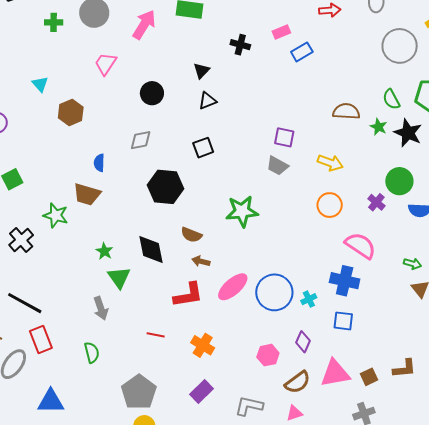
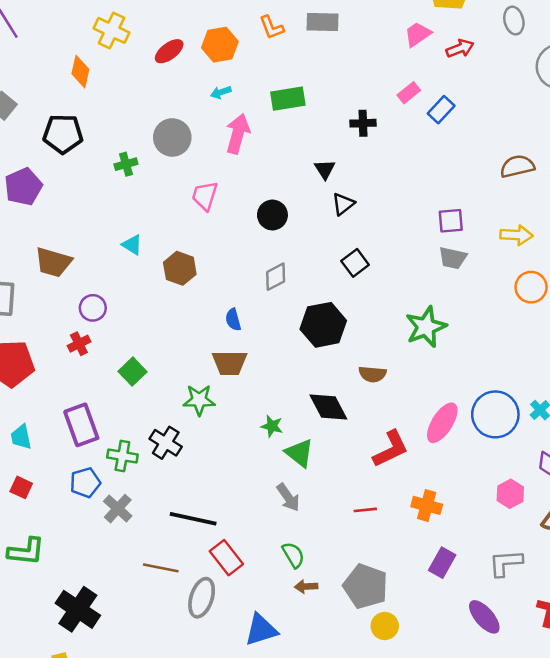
brown arrow: (201, 261) -> (306, 587), moved

